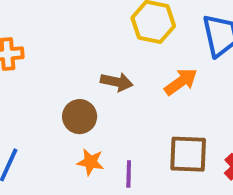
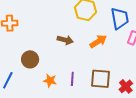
brown circle: (80, 117) -> (30, 59), moved
purple line: (129, 174) -> (72, 79), moved

